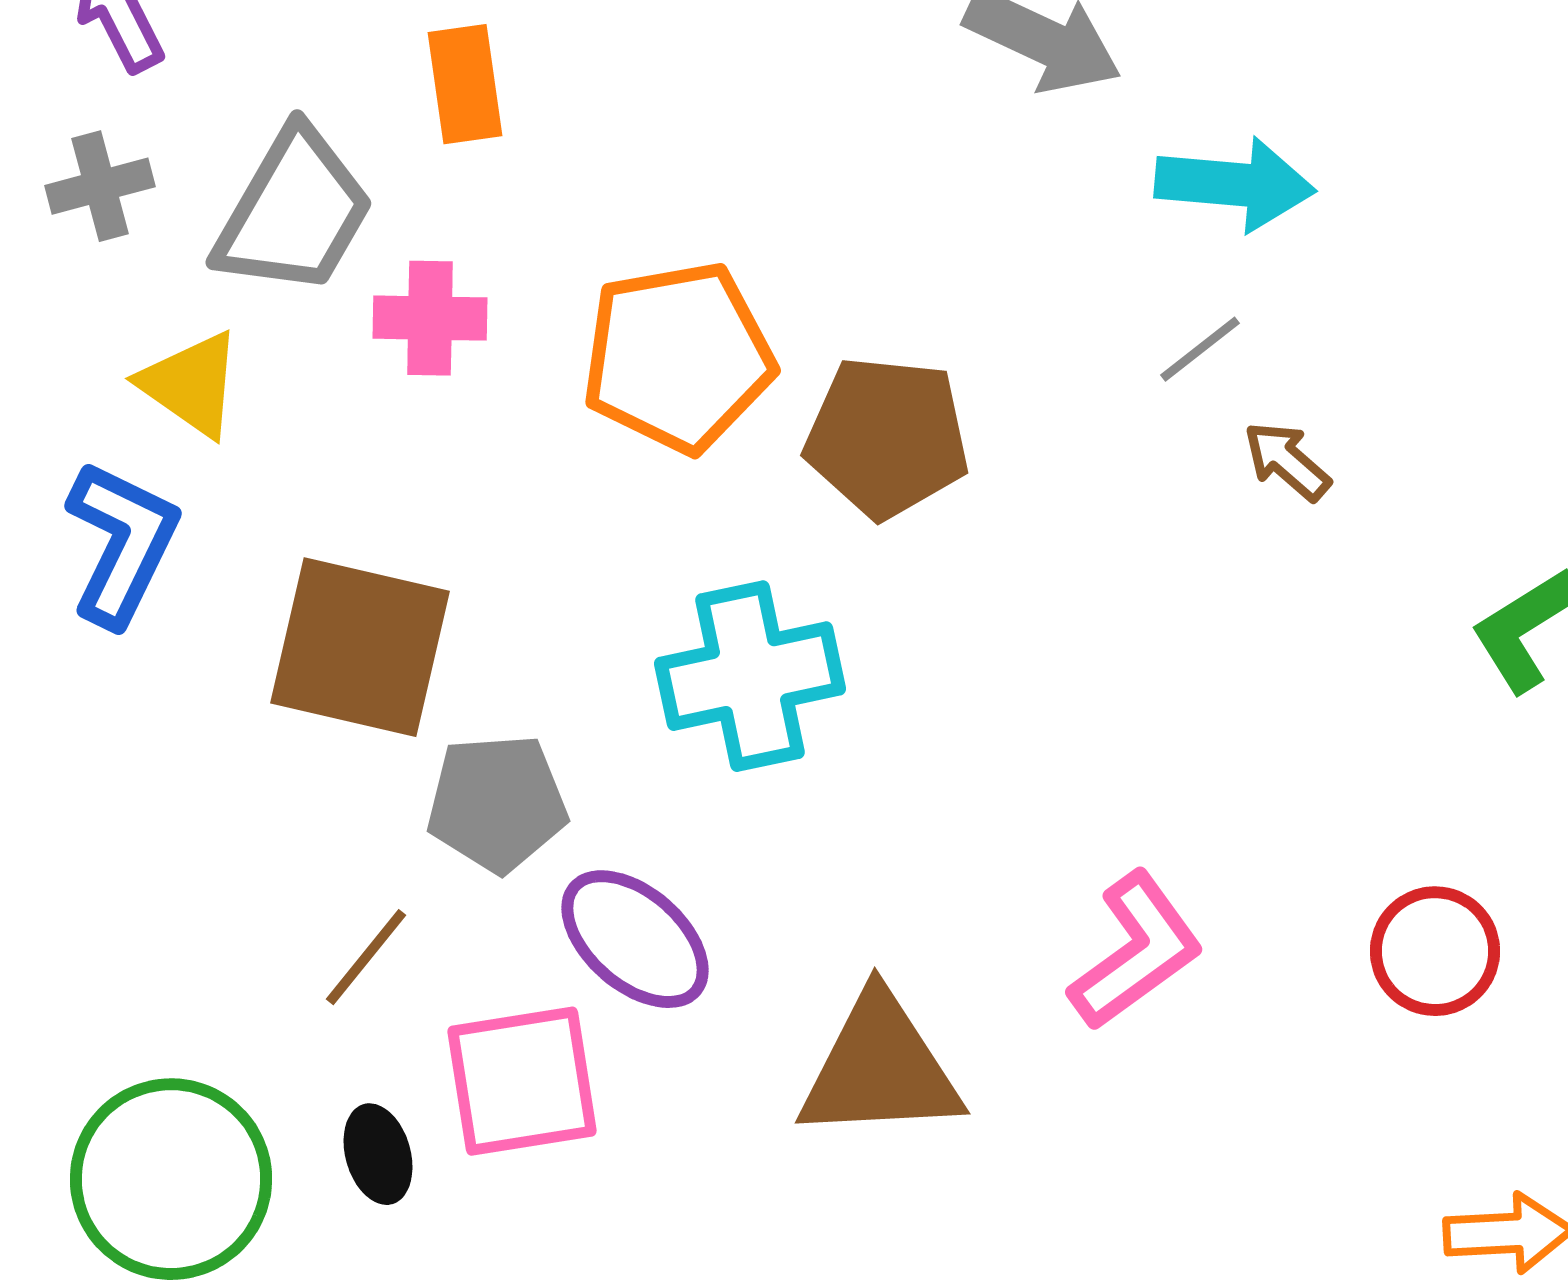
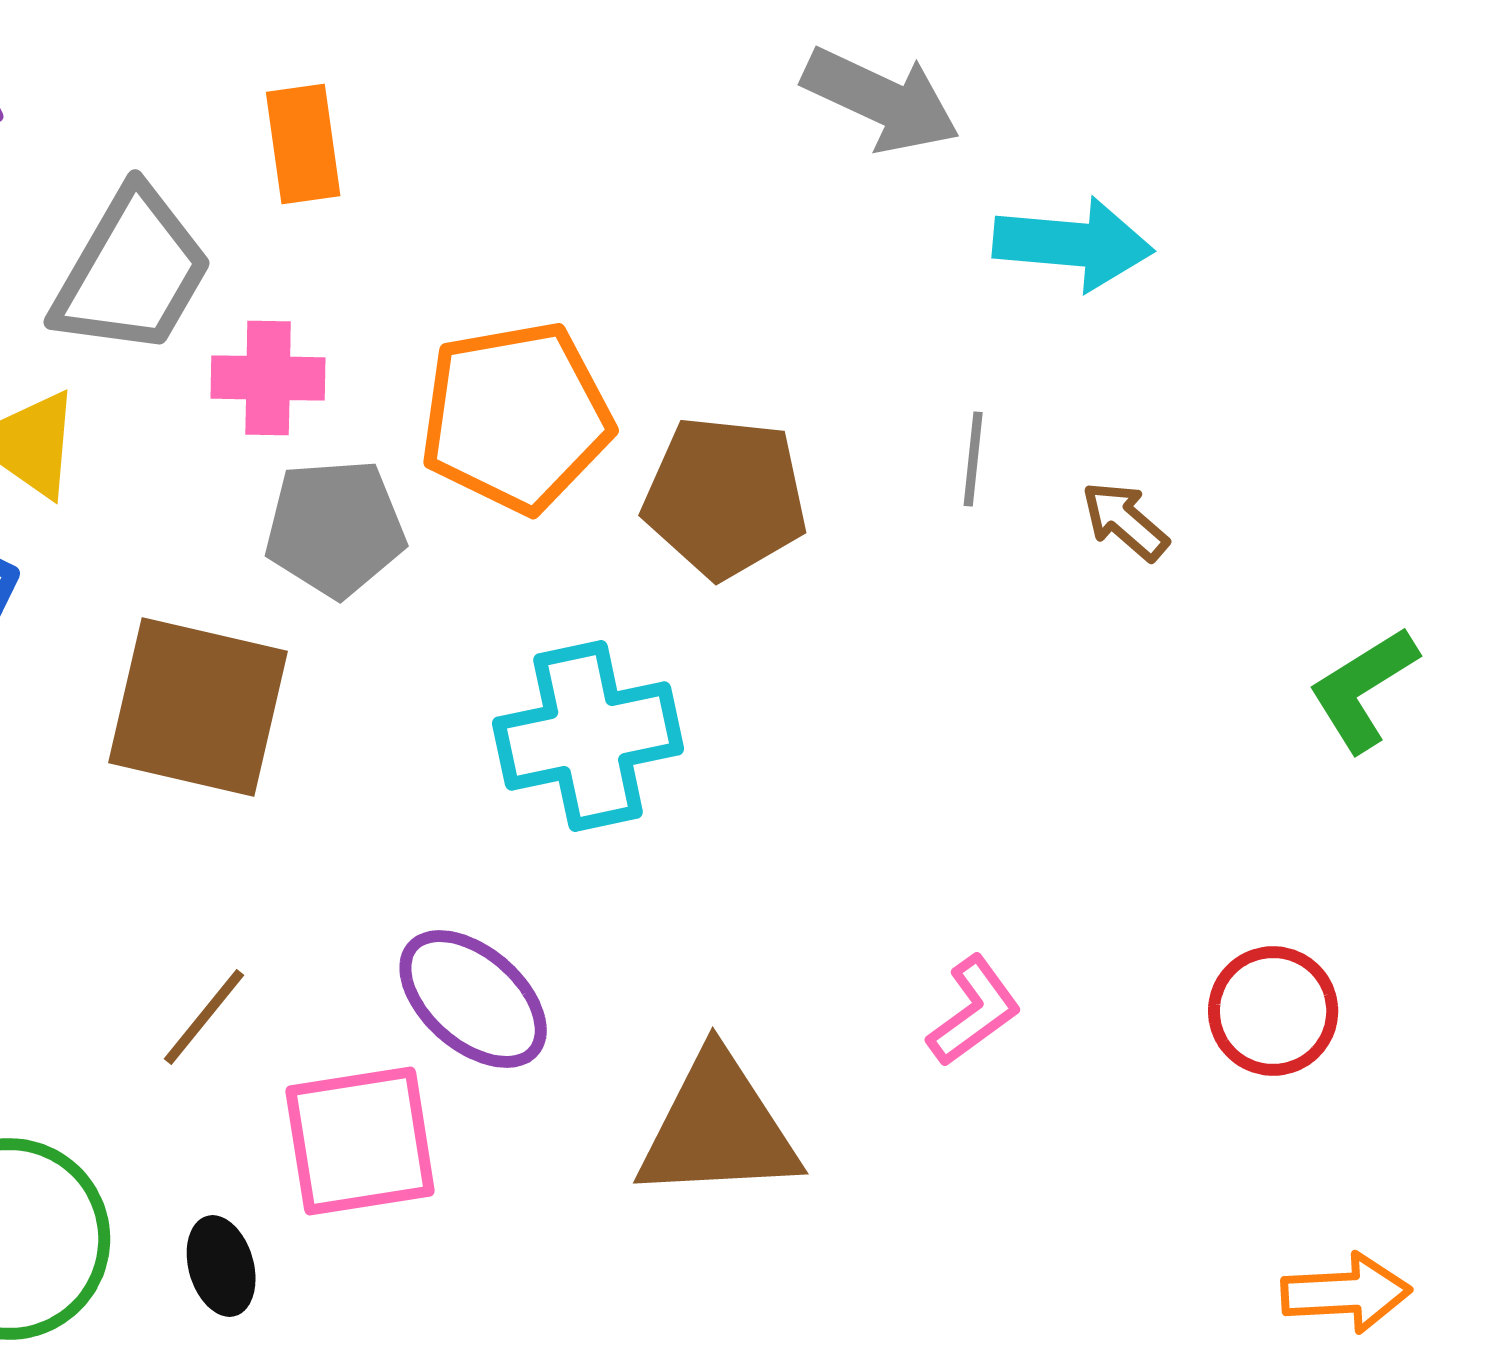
gray line: (1200, 349) -> (973, 459), moved, turned -46
gray pentagon: (497, 803) -> (335, 528), moved
pink L-shape: (1136, 951) -> (974, 1011), size x0.7
black ellipse: (378, 1154) -> (221, 1266), moved

